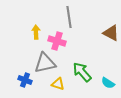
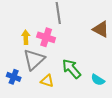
yellow arrow: (36, 32) -> (26, 37), moved
gray triangle: (45, 63) -> (34, 60), turned -30

